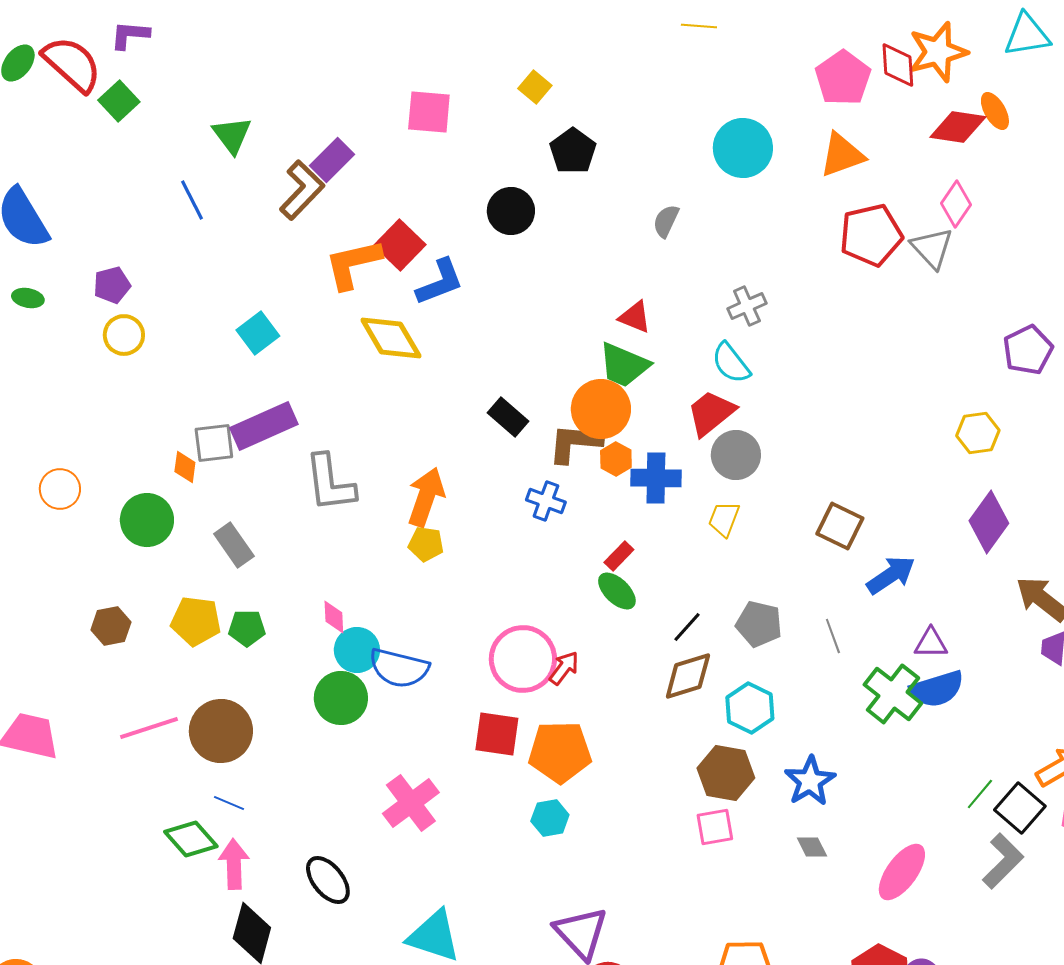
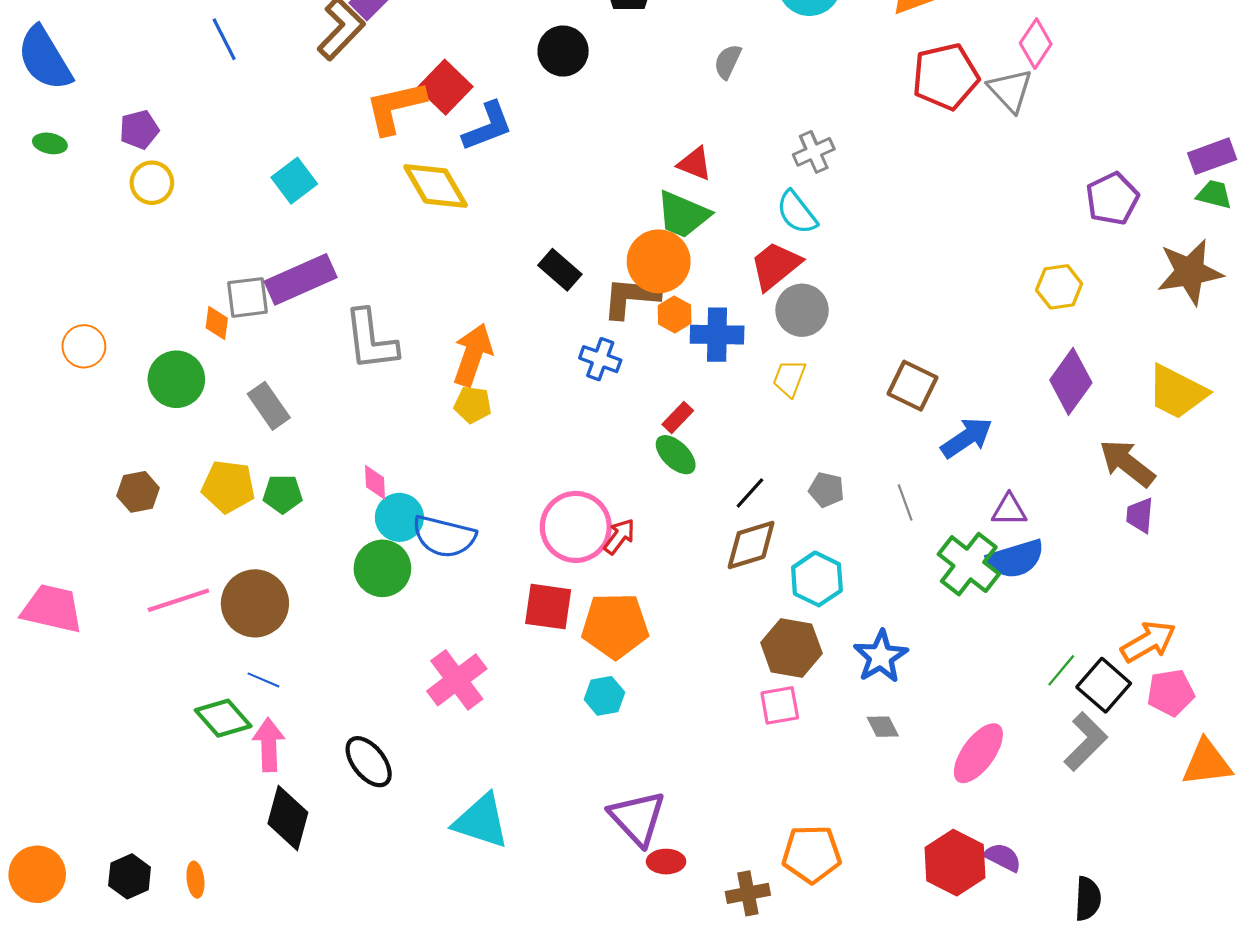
gray pentagon: (759, 624) -> (826, 490), size x0.7

